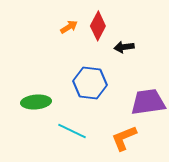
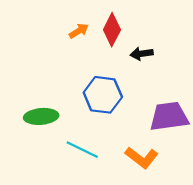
orange L-shape: (124, 138) -> (142, 158), turned -120

